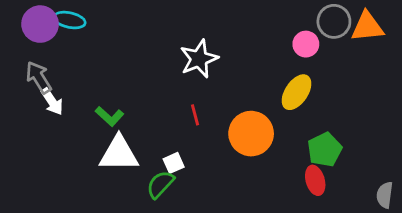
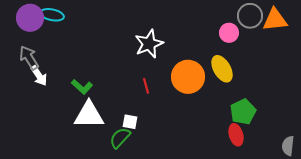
yellow ellipse: (297, 92) -> (222, 69), turned -64
orange circle: (251, 134) -> (188, 77), moved
white square: (174, 163) -> (130, 122), turned 35

